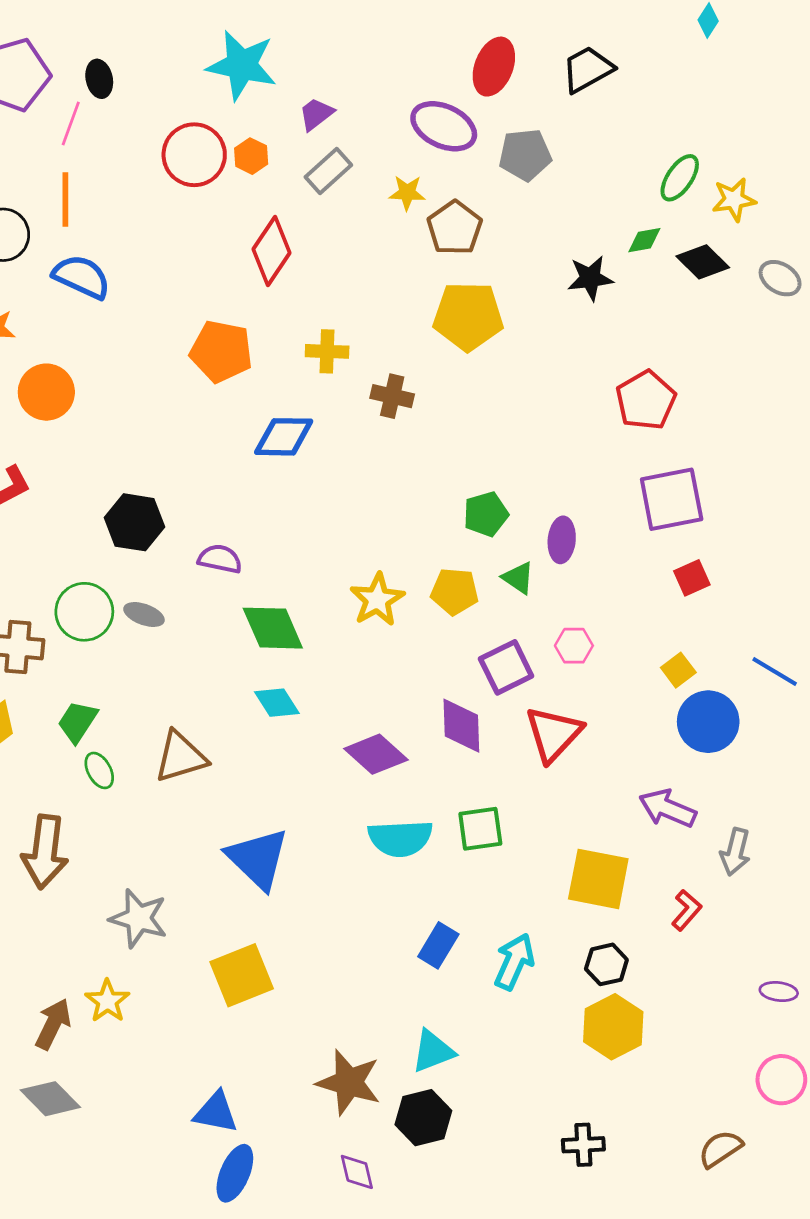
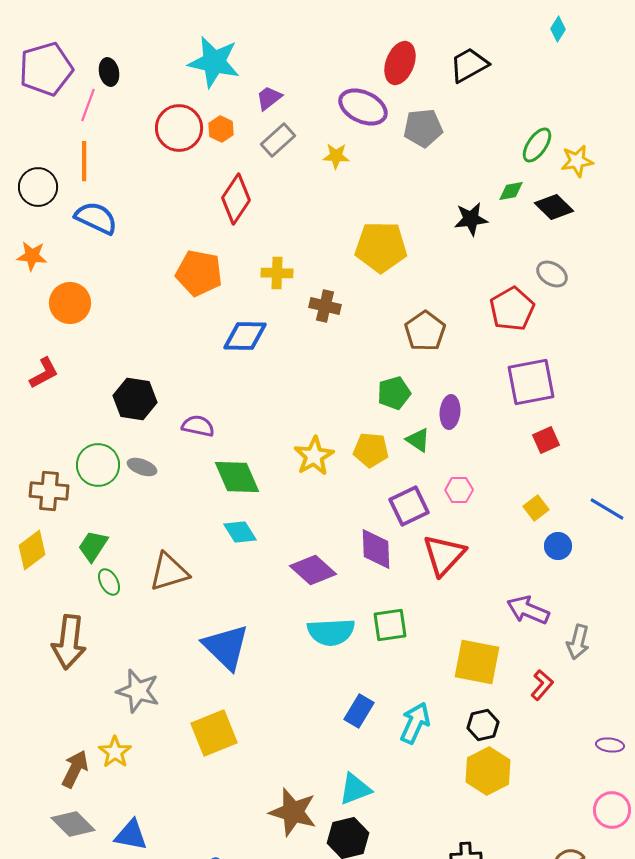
brown pentagon: (455, 228) -> (425, 331), moved
gray ellipse: (780, 278) -> (552, 274), moved
blue circle: (708, 722) -> (558, 546), size x0.6
blue triangle: (216, 1112) -> (131, 835), moved

